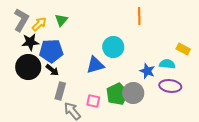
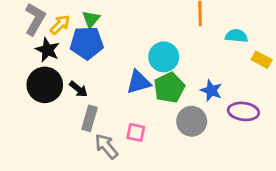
black star: (30, 42) -> (48, 50), turned 30
blue pentagon: (51, 51) -> (87, 43), moved
cyan semicircle: (167, 64) -> (236, 36), moved
green pentagon: (117, 94) -> (169, 88), moved

